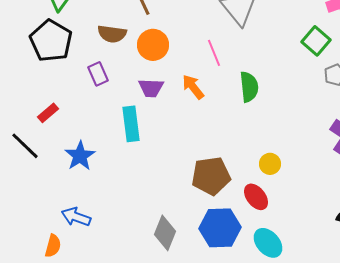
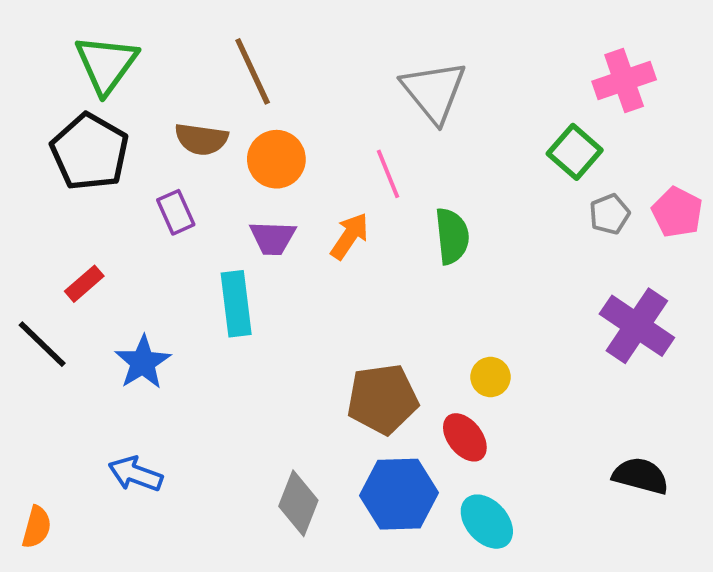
orange arrow: (193, 87) -> (350, 236), turned 72
orange semicircle: (53, 246) -> (37, 527), moved

